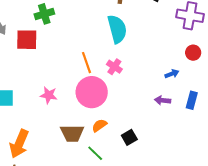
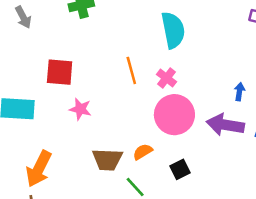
red square: (27, 40) -> (60, 72), moved
blue arrow: (172, 74) -> (239, 92), turned -64
pink circle: (92, 92) -> (174, 115), moved
purple arrow: (162, 100) -> (225, 125), size x1.8

